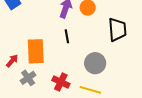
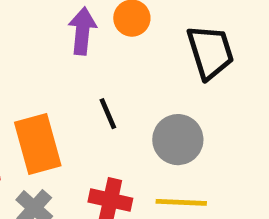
black line: (67, 36) -> (108, 114), moved

